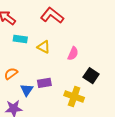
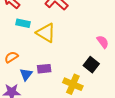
yellow triangle: (44, 47) -> (46, 33), size x1.5
pink semicircle: (73, 53) -> (103, 42), moved, turned -64

